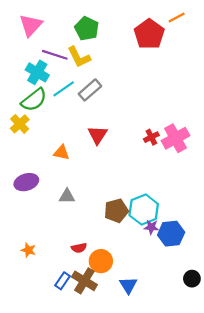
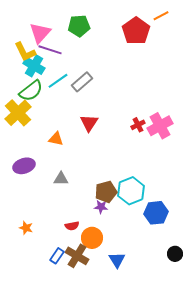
pink triangle: (31, 25) -> (40, 33), moved
green pentagon: (87, 29) -> (79, 26), turned -30
yellow L-shape: (79, 57) -> (25, 52), moved
yellow cross: (20, 124) -> (18, 113), size x1.5
purple star: (151, 227) -> (101, 207), moved

